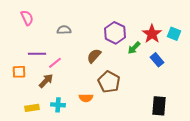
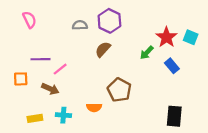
gray semicircle: (64, 30) -> (80, 25), moved
purple hexagon: (115, 33) -> (109, 21), moved
brown semicircle: (94, 56) -> (103, 49), moved
brown arrow: (46, 81) -> (50, 89), turned 70

